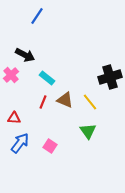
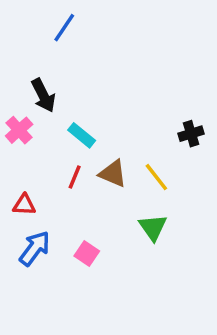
black arrow: (25, 55) -> (43, 95), turned 36
black cross: (110, 77) -> (191, 134), size x0.6

